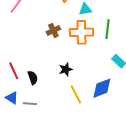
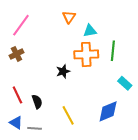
brown cross: (53, 31) -> (16, 54), moved
black star: (66, 69) -> (63, 71), moved
yellow line: (76, 94) -> (68, 115), moved

